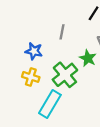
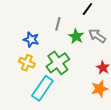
green star: (88, 58) -> (76, 36), moved

